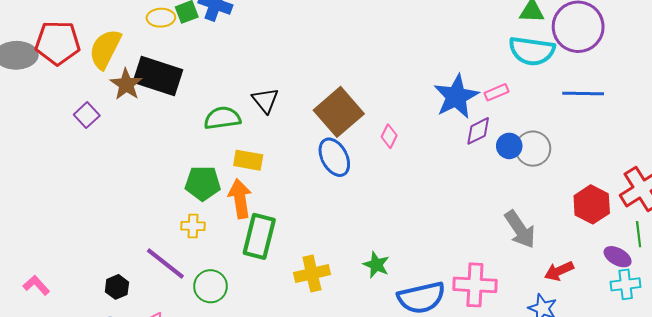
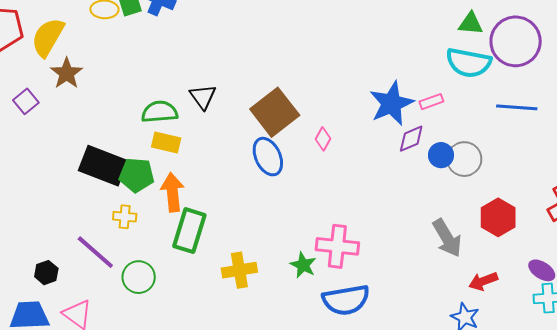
black rectangle: (158, 76) -> (103, 166), moved
yellow rectangle: (248, 160) -> (166, 143), moved
red hexagon: (592, 204) -> (498, 217), moved
pink cross: (475, 285) -> (337, 246), moved

